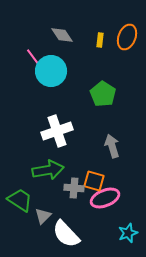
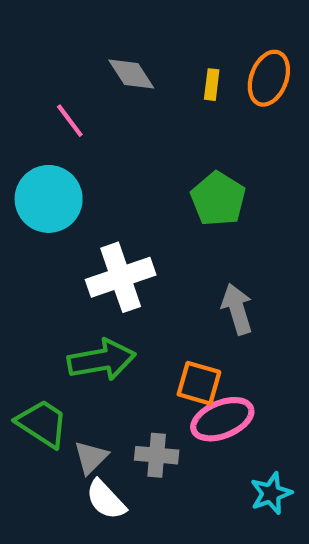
cyan circle: (51, 71) -> (49, 199), moved
gray cross: (74, 188) -> (157, 455), moved
white semicircle: (66, 234) -> (106, 500), moved, size x0.7

